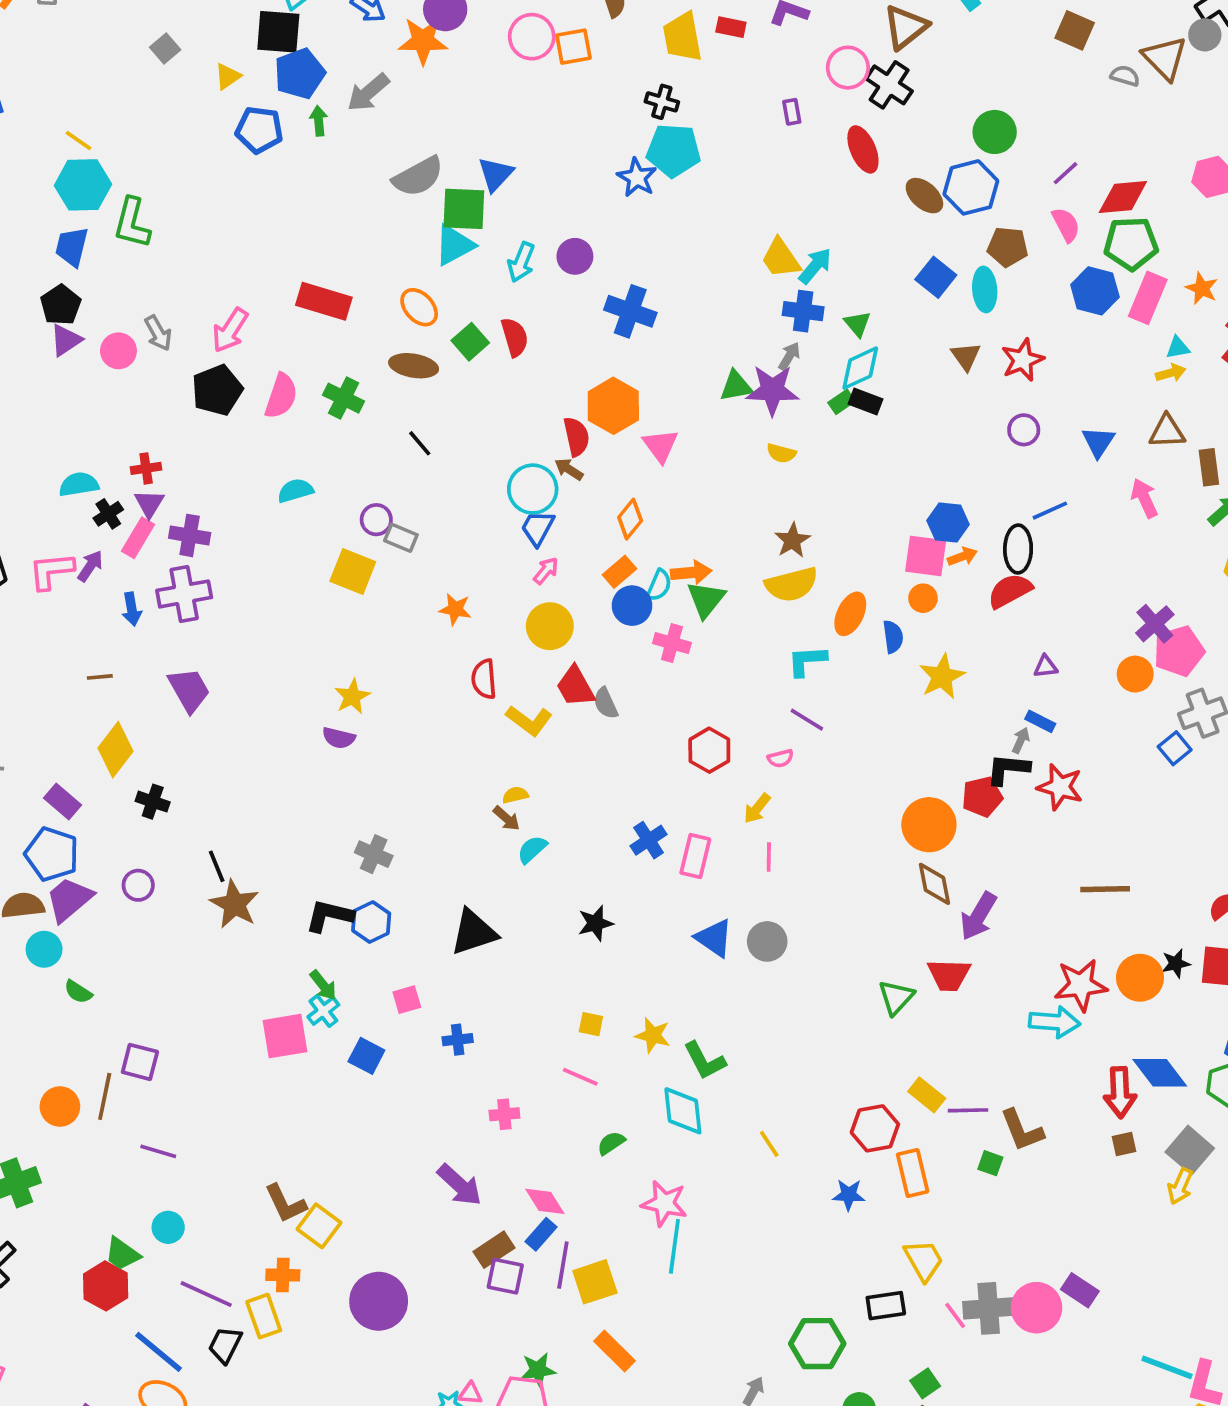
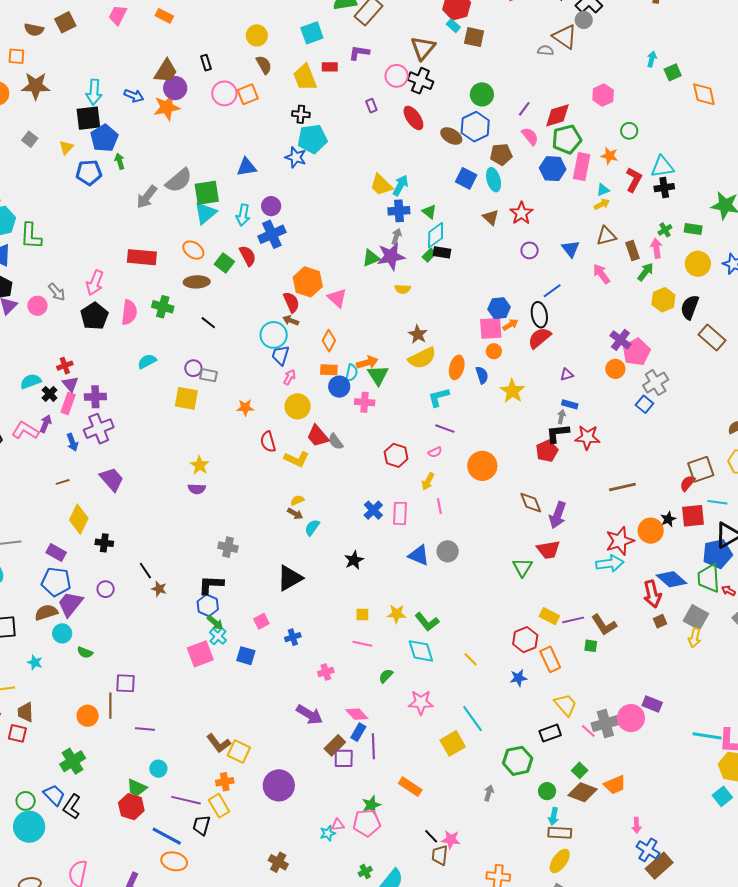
brown square: (1075, 30) -> (474, 37), moved
gray arrow: (368, 93) -> (147, 197), moved
blue triangle: (496, 174) -> (247, 167), moved, turned 50
blue cross: (630, 311) -> (272, 234), moved, turned -32
pink L-shape: (51, 571) -> (25, 431), turned 48
orange rectangle: (619, 572) -> (329, 370), turned 54
orange circle: (929, 825) -> (482, 466), moved
brown star: (234, 904) -> (159, 589), size x0.6
blue hexagon: (371, 922) -> (208, 605), moved
cyan line: (674, 1246) -> (473, 719), moved, turned -32
yellow square: (595, 1282) -> (453, 743), moved

